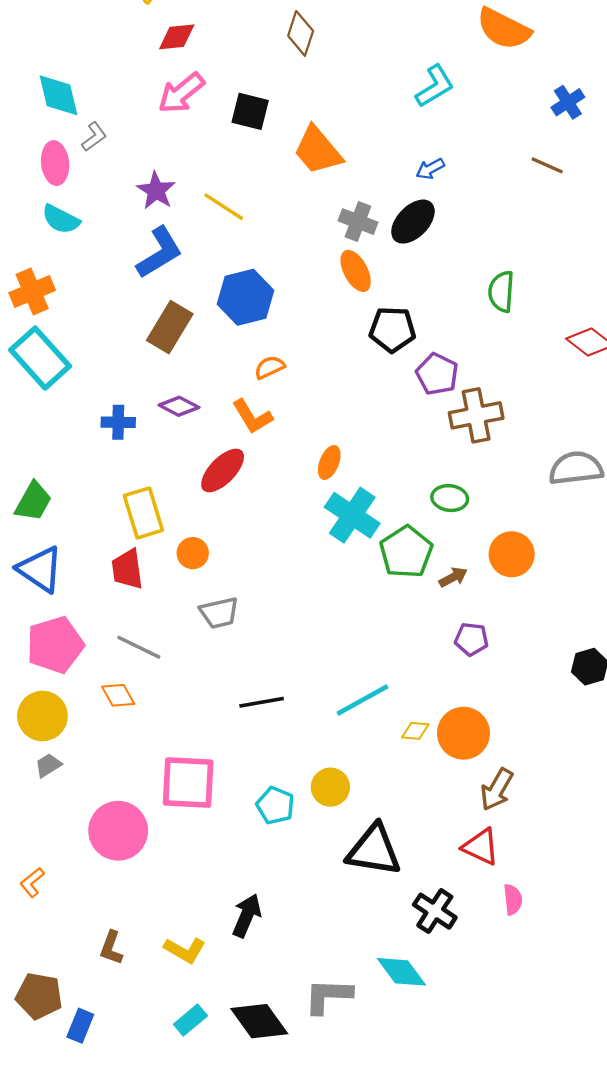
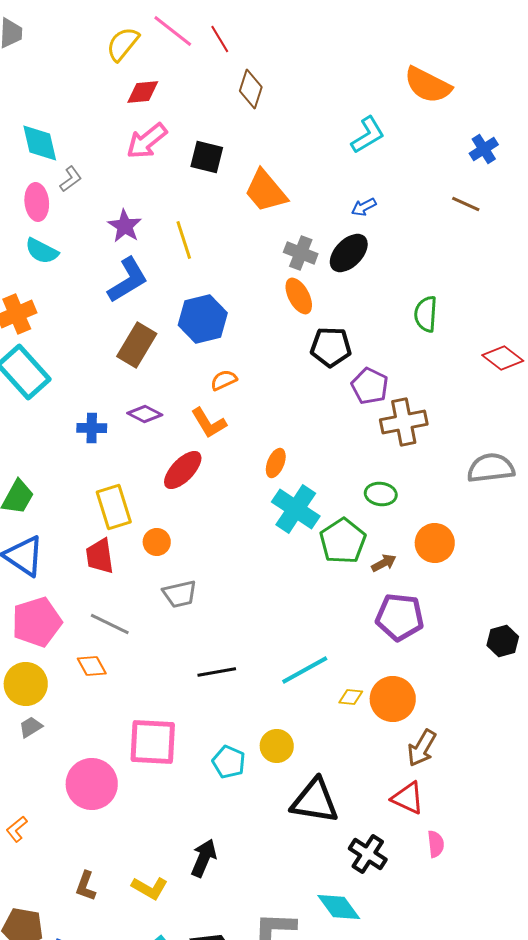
yellow line: (224, 207) -> (184, 240), turned 39
purple pentagon: (471, 639) -> (400, 617), size x1.6

